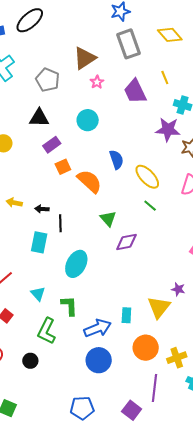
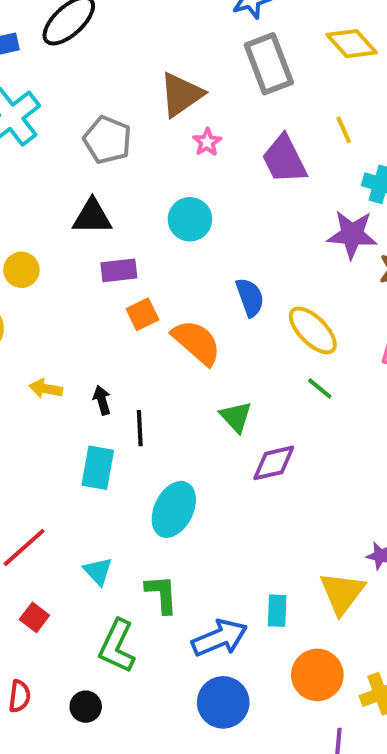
purple rectangle: (52, 145) -> (119, 270), turned 30
black arrow: (42, 209) -> (102, 400), turned 72

